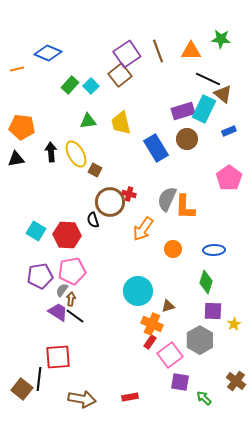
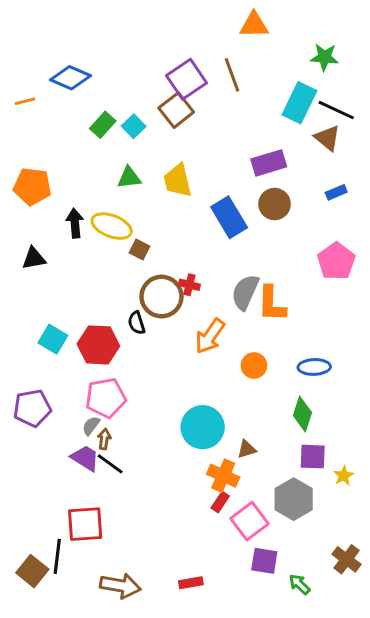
orange triangle: (191, 51) -> (254, 25), moved
black line: (208, 79) -> (336, 110), moved
cyan rectangle: (204, 109) -> (299, 103), moved
yellow ellipse: (76, 154) -> (112, 226), turned -40
black triangle: (16, 159) -> (34, 258), moved
purple pentagon: (40, 276) -> (32, 408), moved

